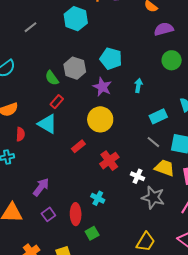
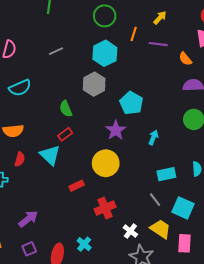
gray hexagon: (75, 68) -> (94, 84), moved

